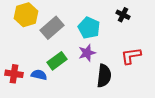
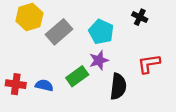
green rectangle: (57, 61) -> (77, 76), moved

